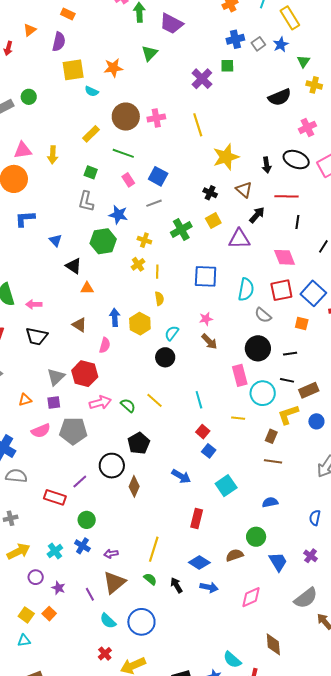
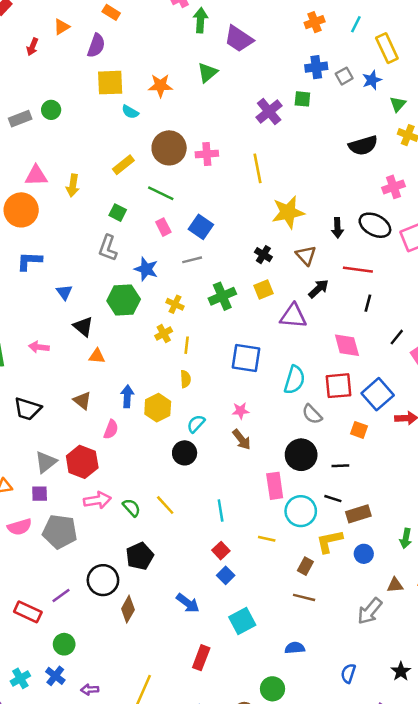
pink arrow: (34, 304) -> (39, 347), moved

